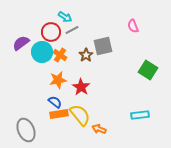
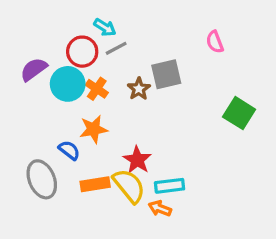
red star: (81, 87) -> (137, 160), moved
blue semicircle: (55, 102) -> (69, 150), moved
cyan rectangle: (140, 115) -> (170, 186), moved
gray ellipse: (26, 130) -> (42, 179), moved

